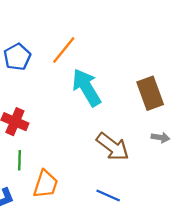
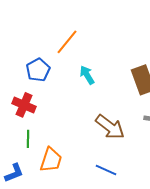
blue pentagon: (17, 57) -> (38, 70), moved
cyan arrow: (87, 88) -> (87, 75), size x0.6

